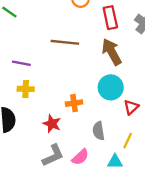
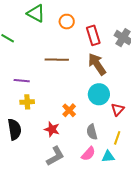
orange cross: (74, 103) -> (69, 110), turned -32
pink semicircle: (80, 157) -> (88, 154), moved

